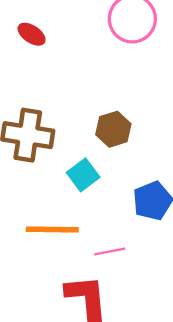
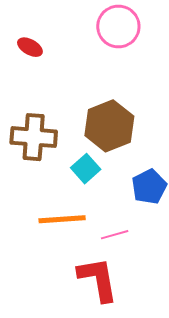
brown hexagon: (113, 129) -> (109, 126), size x1.6

